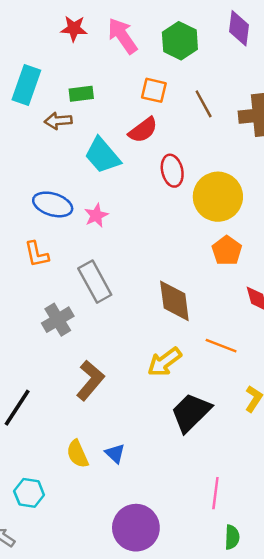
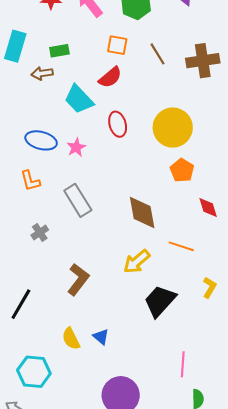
red ellipse: (172, 171) -> (118, 124), moved
gray cross: (58, 320) -> (40, 233), moved, size x0.7
cyan hexagon: (29, 493) -> (34, 372), size x1.4

